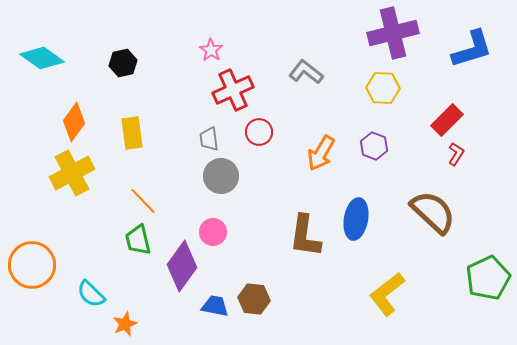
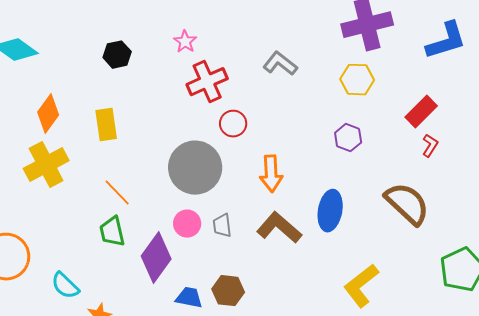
black hexagon: (123, 63) -> (117, 55), moved
gray trapezoid: (209, 139) -> (222, 226), moved
orange arrow: (321, 153) -> (271, 174), moved, turned -33
gray circle: (221, 176) -> (195, 168), size x1.5
brown L-shape: (305, 236) -> (279, 228), turned 123

